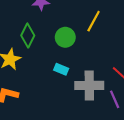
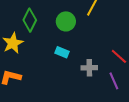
gray cross: (89, 85) -> (89, 68), size x0.6

